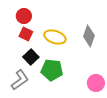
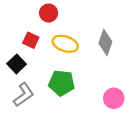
red circle: (24, 16) -> (49, 13), moved
black square: (31, 57) -> (17, 64), moved

